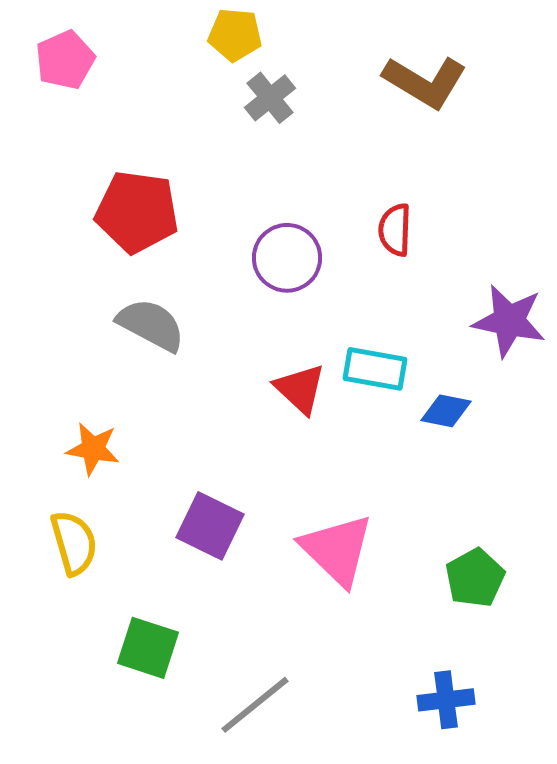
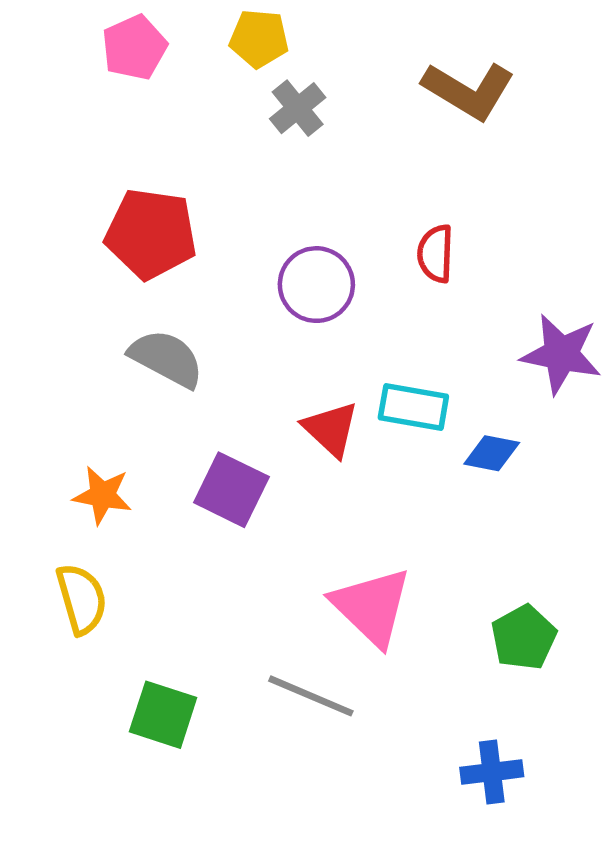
pink pentagon: (65, 60) -> (134, 47), moved
purple square: (210, 526) -> (231, 490), moved
gray line: (255, 705) -> (311, 696), moved, turned 62

